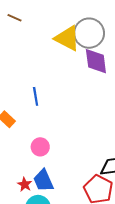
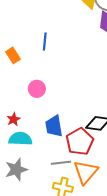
blue trapezoid: (43, 181) -> (54, 126), moved

